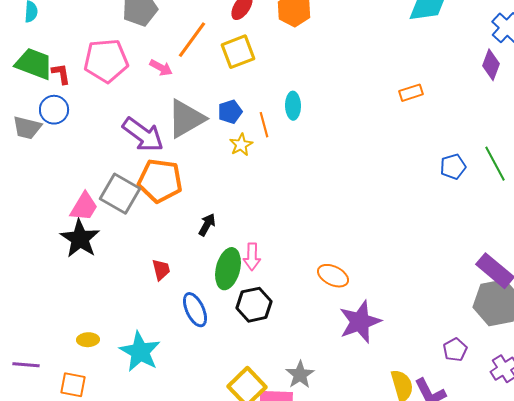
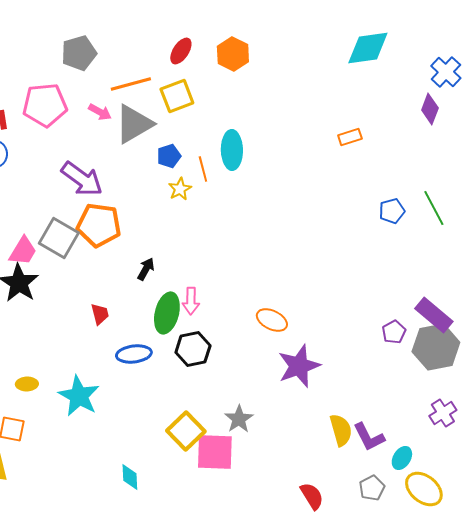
orange line: (192, 40) -> (131, 84), turned 39
cyan ellipse: (293, 106) -> (232, 150), size x1.4
gray triangle: (186, 119) -> (134, 124), moved
blue ellipse: (195, 310) -> (134, 354), turned -72
purple pentagon: (455, 350) -> (394, 332), moved

